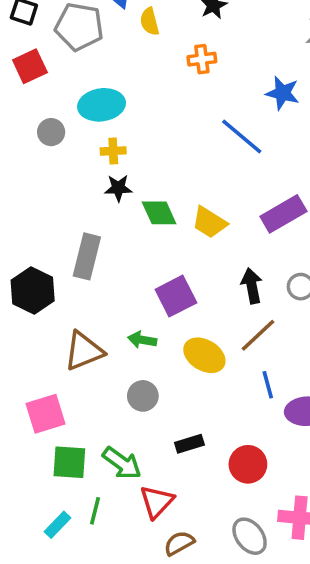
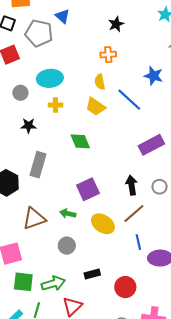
yellow semicircle: (150, 21) -> (100, 82), moved
black star: (118, 188) -> (29, 126), moved
yellow trapezoid: (209, 222) -> (96, 107), moved
green arrow: (122, 463) -> (53, 284), turned -55

